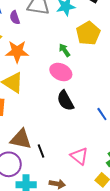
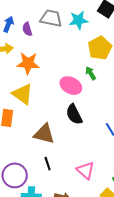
green arrow: (64, 50) -> (91, 73), moved
brown triangle: (21, 139) -> (44, 134), moved

